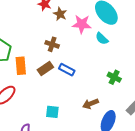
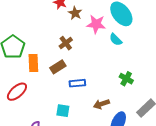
brown cross: (52, 44) -> (66, 43), turned 32
blue rectangle: (67, 70) -> (77, 83), moved, turned -35

